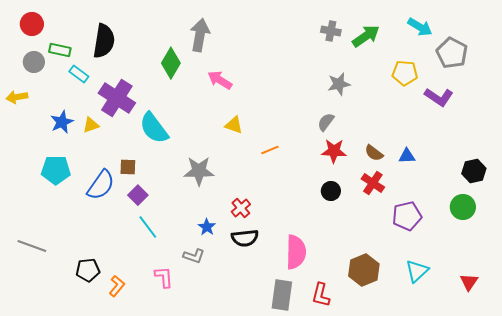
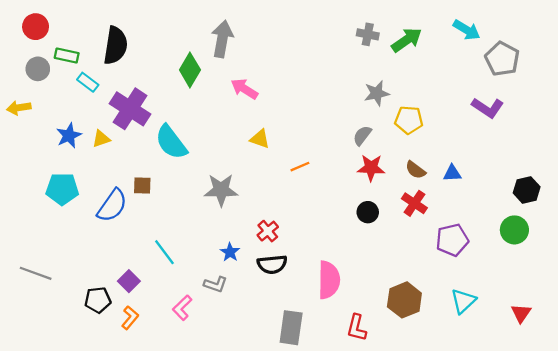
yellow pentagon: (405, 73) -> (409, 120), moved
purple square: (138, 195) -> (129, 281), moved
pink L-shape: (164, 277) -> (182, 308), turned -130
gray rectangle: (282, 295) -> (291, 328), moved

